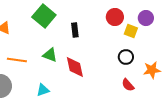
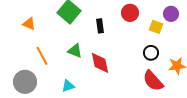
red circle: (115, 17) -> (130, 13), moved
orange line: (17, 60) -> (42, 56), turned 54
red semicircle: (128, 85) -> (153, 81), size x1.6

